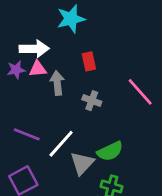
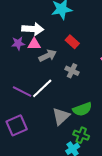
red rectangle: (89, 61) -> (72, 42), turned -40
gray arrow: (57, 83) -> (48, 56), turned 66
white line: (61, 144) -> (42, 88), moved

